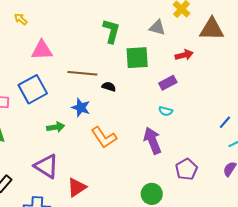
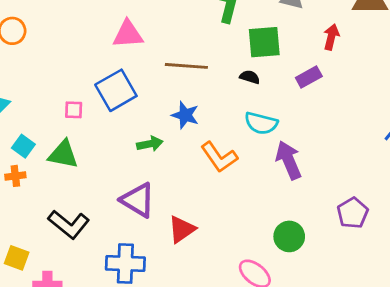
red arrow: (184, 55) -> (331, 37), turned -60
black semicircle: (109, 87) -> (250, 77), moved
cyan semicircle: (166, 111) -> (261, 123), moved, size x1.6
purple pentagon: (186, 169) -> (353, 213), moved

